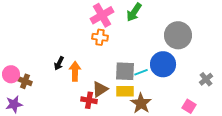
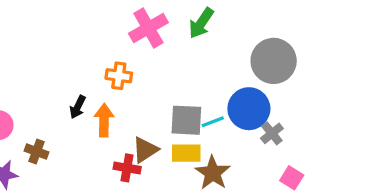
orange cross: (100, 37) -> (119, 76), moved
gray cross: (206, 79) -> (272, 133), moved
brown cross: (25, 81) -> (37, 151), moved

